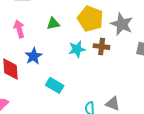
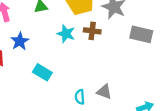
cyan star: (77, 49) -> (66, 34), turned 30

